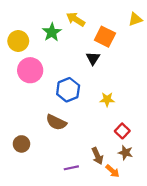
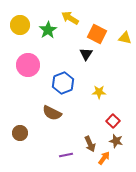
yellow triangle: (135, 19) -> (125, 38), moved, turned 32
yellow circle: (18, 41) -> (20, 25), moved
orange arrow: (113, 171) -> (104, 158), turned -96

